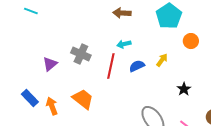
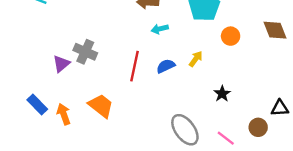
cyan arrow: (124, 44) -> (160, 29), moved
gray cross: (81, 54) -> (85, 52), moved

